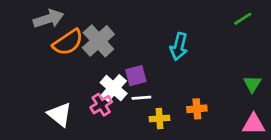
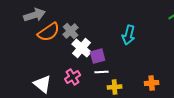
gray cross: (98, 41) -> (71, 31), size x0.7
white cross: (114, 88) -> (82, 48), moved
orange cross: (197, 109) -> (152, 83), moved

